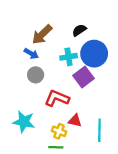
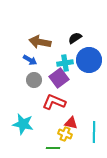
brown arrow: (42, 34) -> (40, 42), turned 55
purple square: (83, 77) -> (59, 78), moved
yellow cross: (59, 131) -> (65, 134), moved

